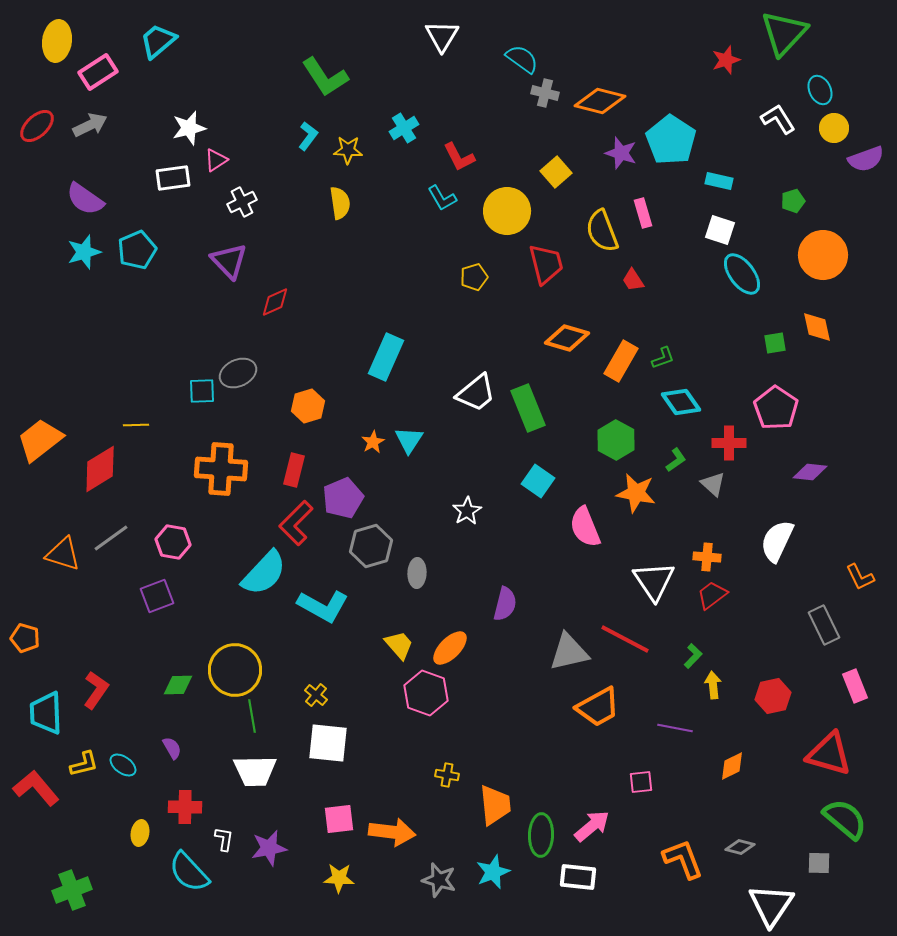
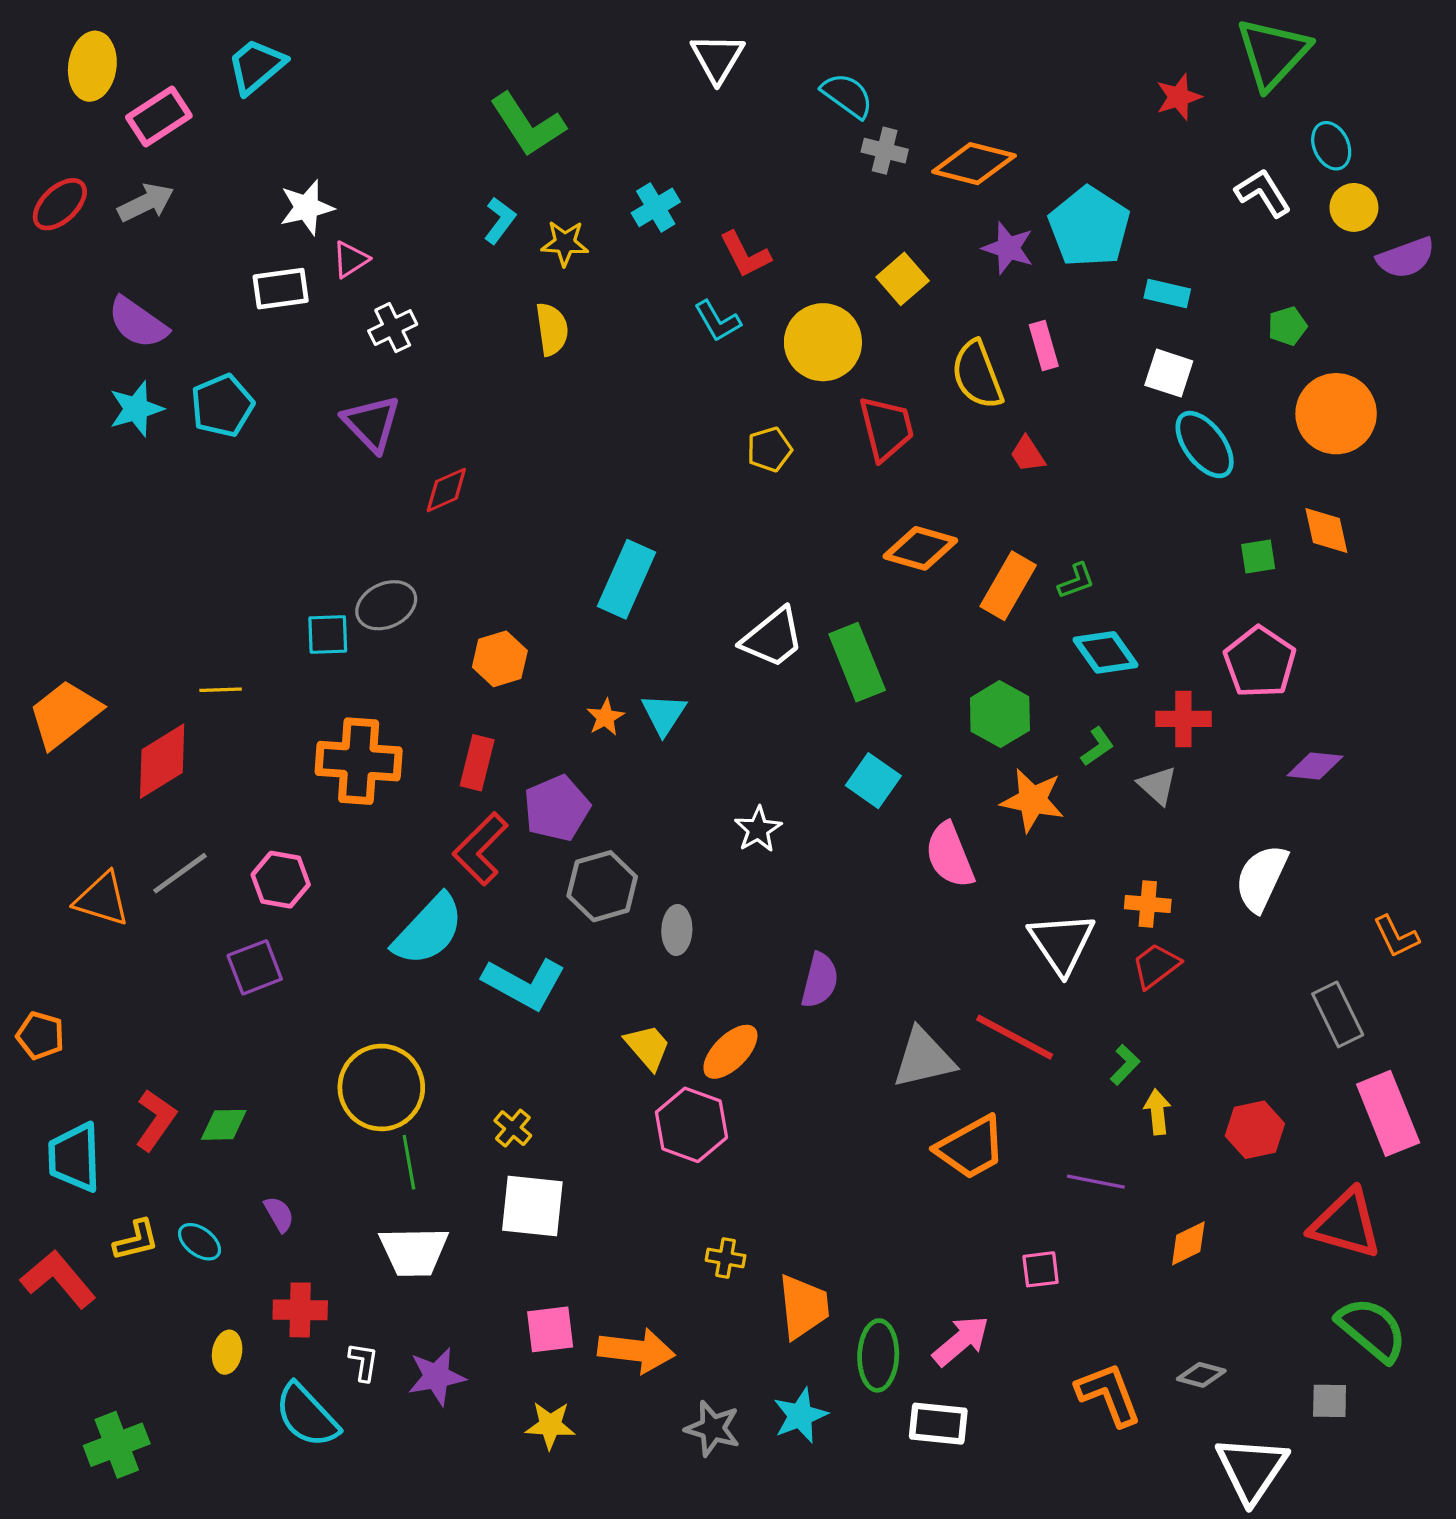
green diamond: (178, 685) -> (224, 1125), moved
pink rectangle: (855, 686) -> (1388, 1113), size x1.5

